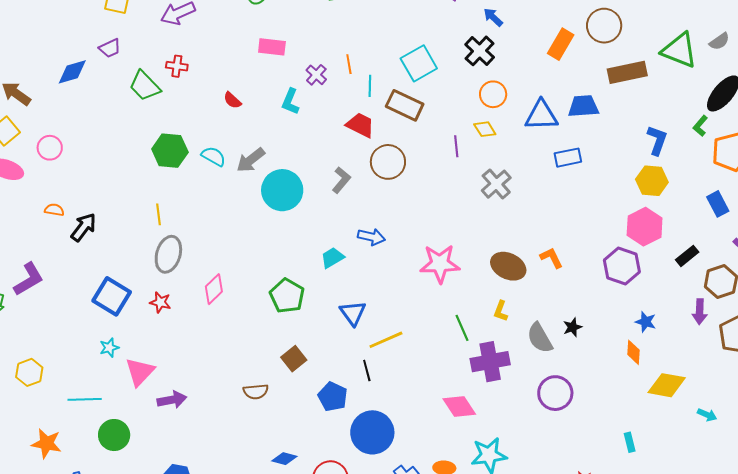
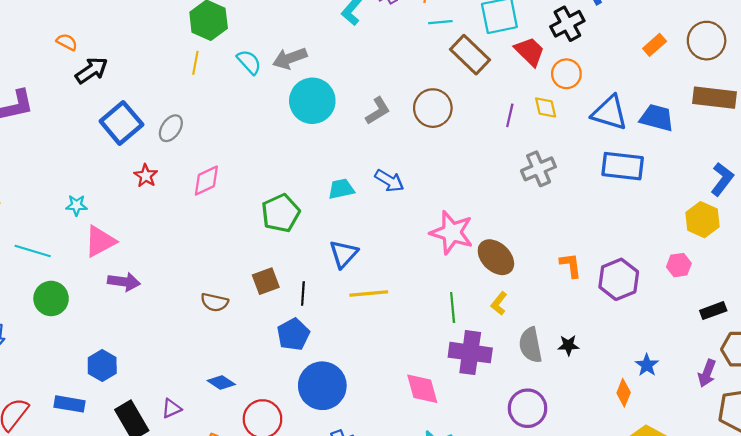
orange rectangle: (561, 44) -> (655, 45), size x0.7
cyan line: (370, 86) -> (440, 22), turned 65
red trapezoid: (360, 125) -> (530, 51), moved
cyan semicircle: (214, 156) -> (249, 62), moved
blue rectangle: (568, 158) -> (623, 166), size x1.4
yellow line: (159, 214) -> (195, 63), moved
pink hexagon: (645, 227) -> (679, 265), size x0.6
gray ellipse: (168, 254) -> (171, 128), size x0.7
brown ellipse: (508, 266) -> (496, 257), moved
purple hexagon: (622, 266) -> (619, 279), moved
blue square: (112, 296) -> (121, 123), moved
black line: (367, 370) -> (303, 294), moved

